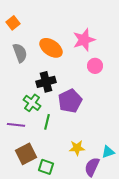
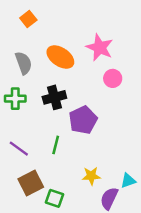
orange square: (13, 23) -> (28, 19), moved
pink star: (84, 40) -> (100, 48), turned -30
green cross: (32, 103) -> (15, 99), moved, turned -36
purple line: (16, 125) -> (19, 149), turned 30

